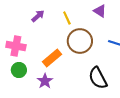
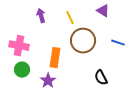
purple arrow: (38, 16) -> (41, 16), turned -64
orange rectangle: (52, 58) -> (55, 58), turned -42
black semicircle: (98, 78) -> (101, 78), size x0.7

